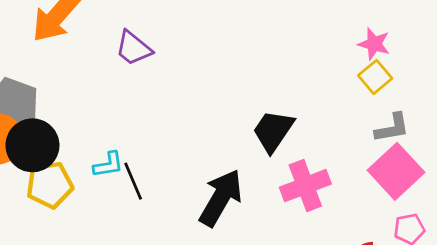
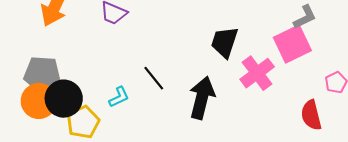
pink square: (396, 171) -> (292, 44), moved, turned 33
black line: (133, 181) -> (154, 78), moved

